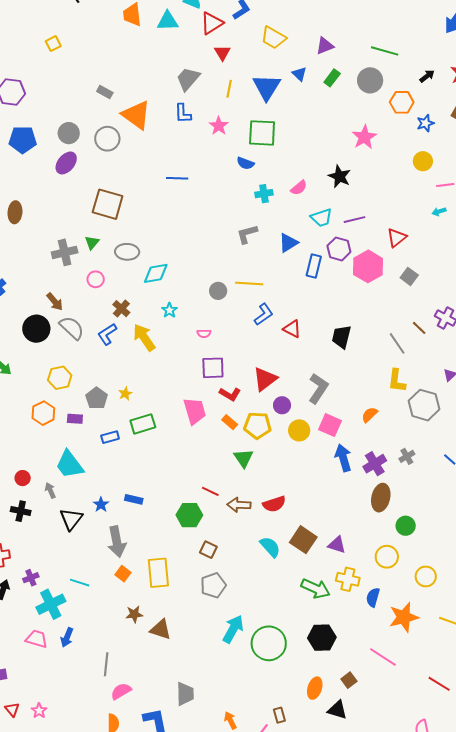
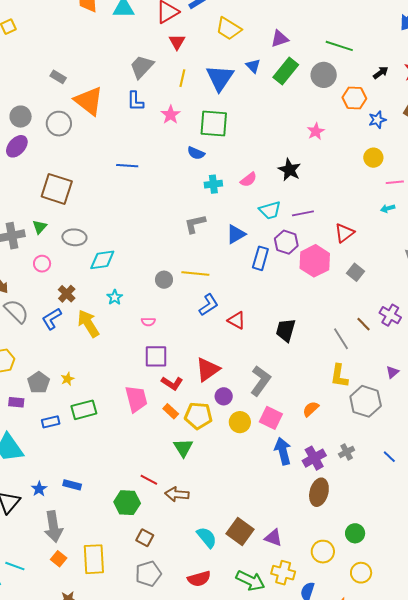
green rectangle: (332, 78) -> (286, 71), size x1.5
pink star: (364, 137) -> (316, 131), size x0.7
red semicircle: (274, 504) -> (199, 579), moved
green circle: (406, 526) -> (355, 533), moved

